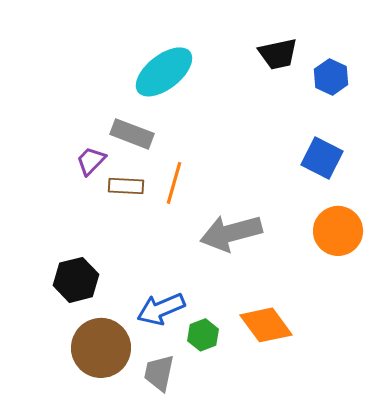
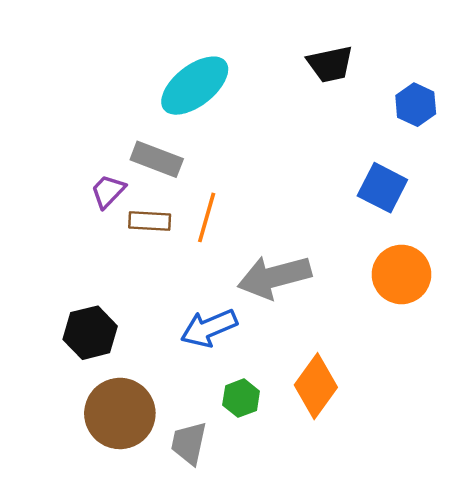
blue hexagon: (331, 77) -> (416, 105), moved
blue arrow: (161, 309) -> (209, 328), moved
orange diamond: (266, 325) -> (316, 386), turned 72

